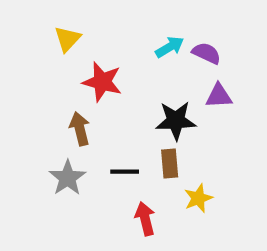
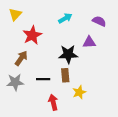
purple semicircle: (206, 53) -> (99, 21), moved
red star: (102, 82) -> (32, 35), turned 30
brown arrow: (80, 129) -> (21, 58), turned 49
gray star: (67, 178) -> (15, 82), turned 30

